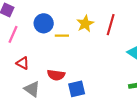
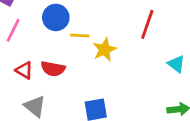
yellow star: (85, 24) -> (105, 49), moved
red semicircle: (56, 75) -> (53, 69), moved

